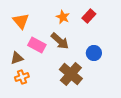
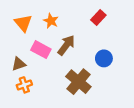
orange star: (63, 17) -> (51, 21), moved
brown arrow: (60, 41) -> (66, 45), turned -96

